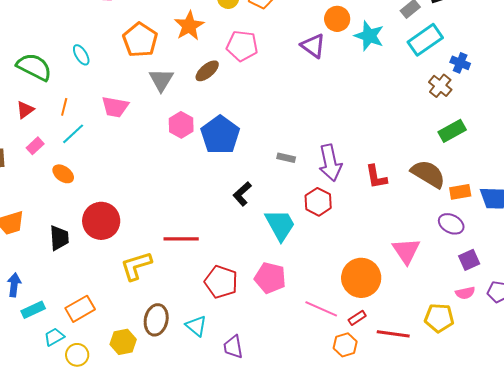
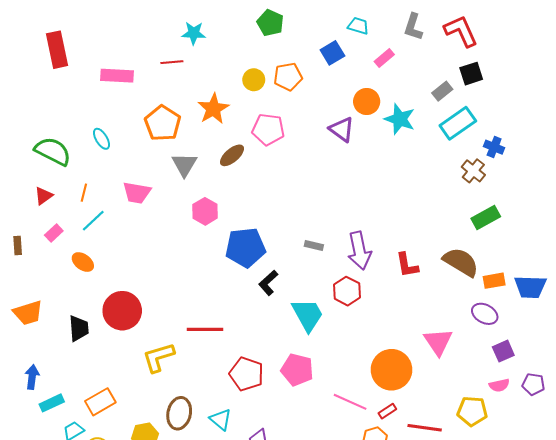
blue pentagon: (220, 135) -> (245, 248), moved, turned 30

